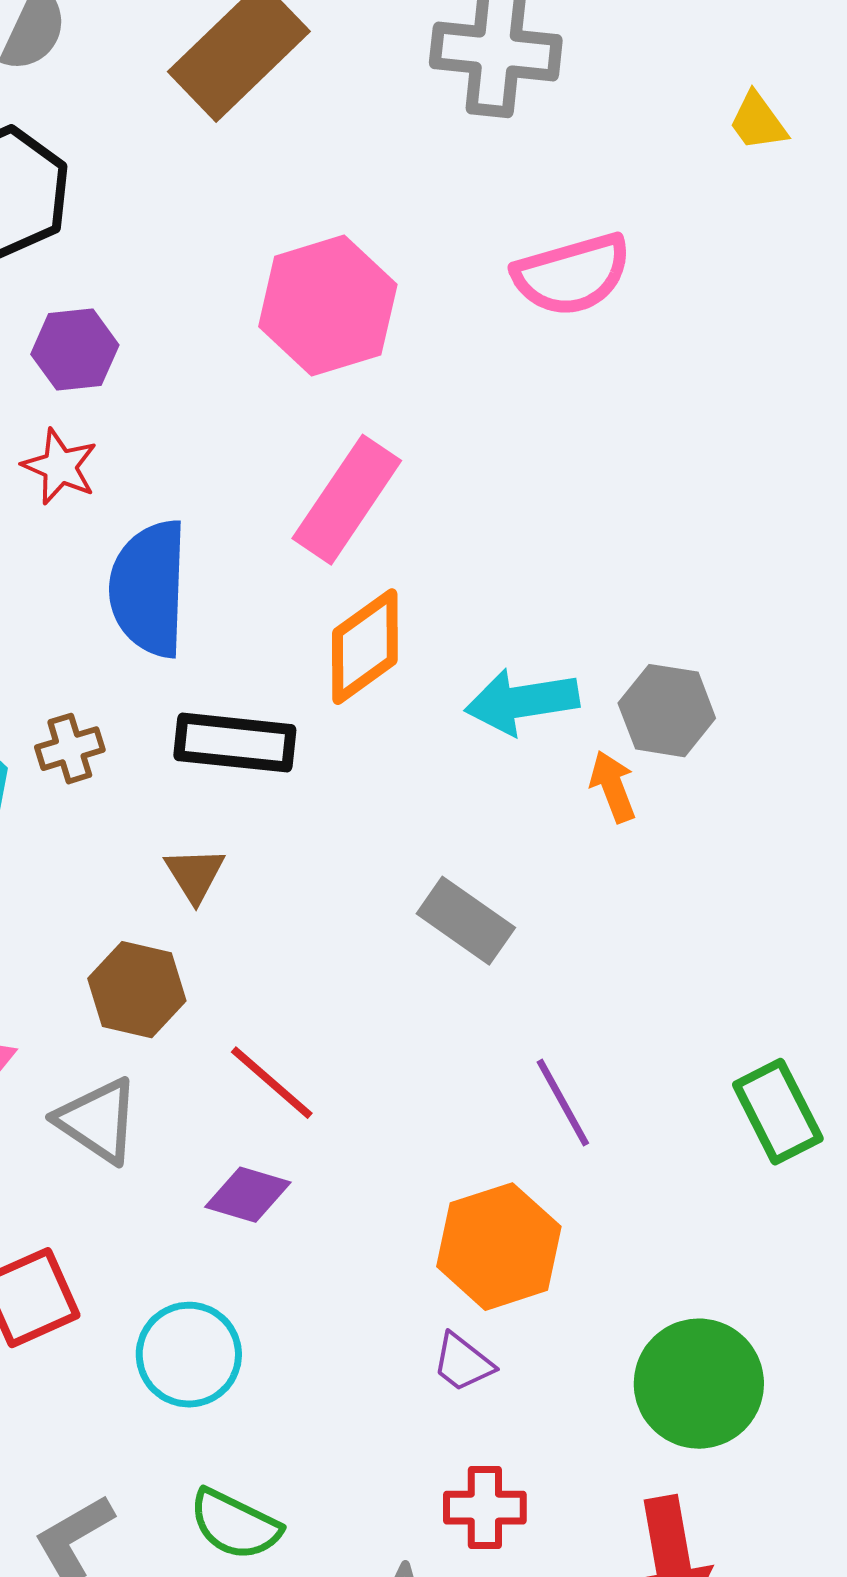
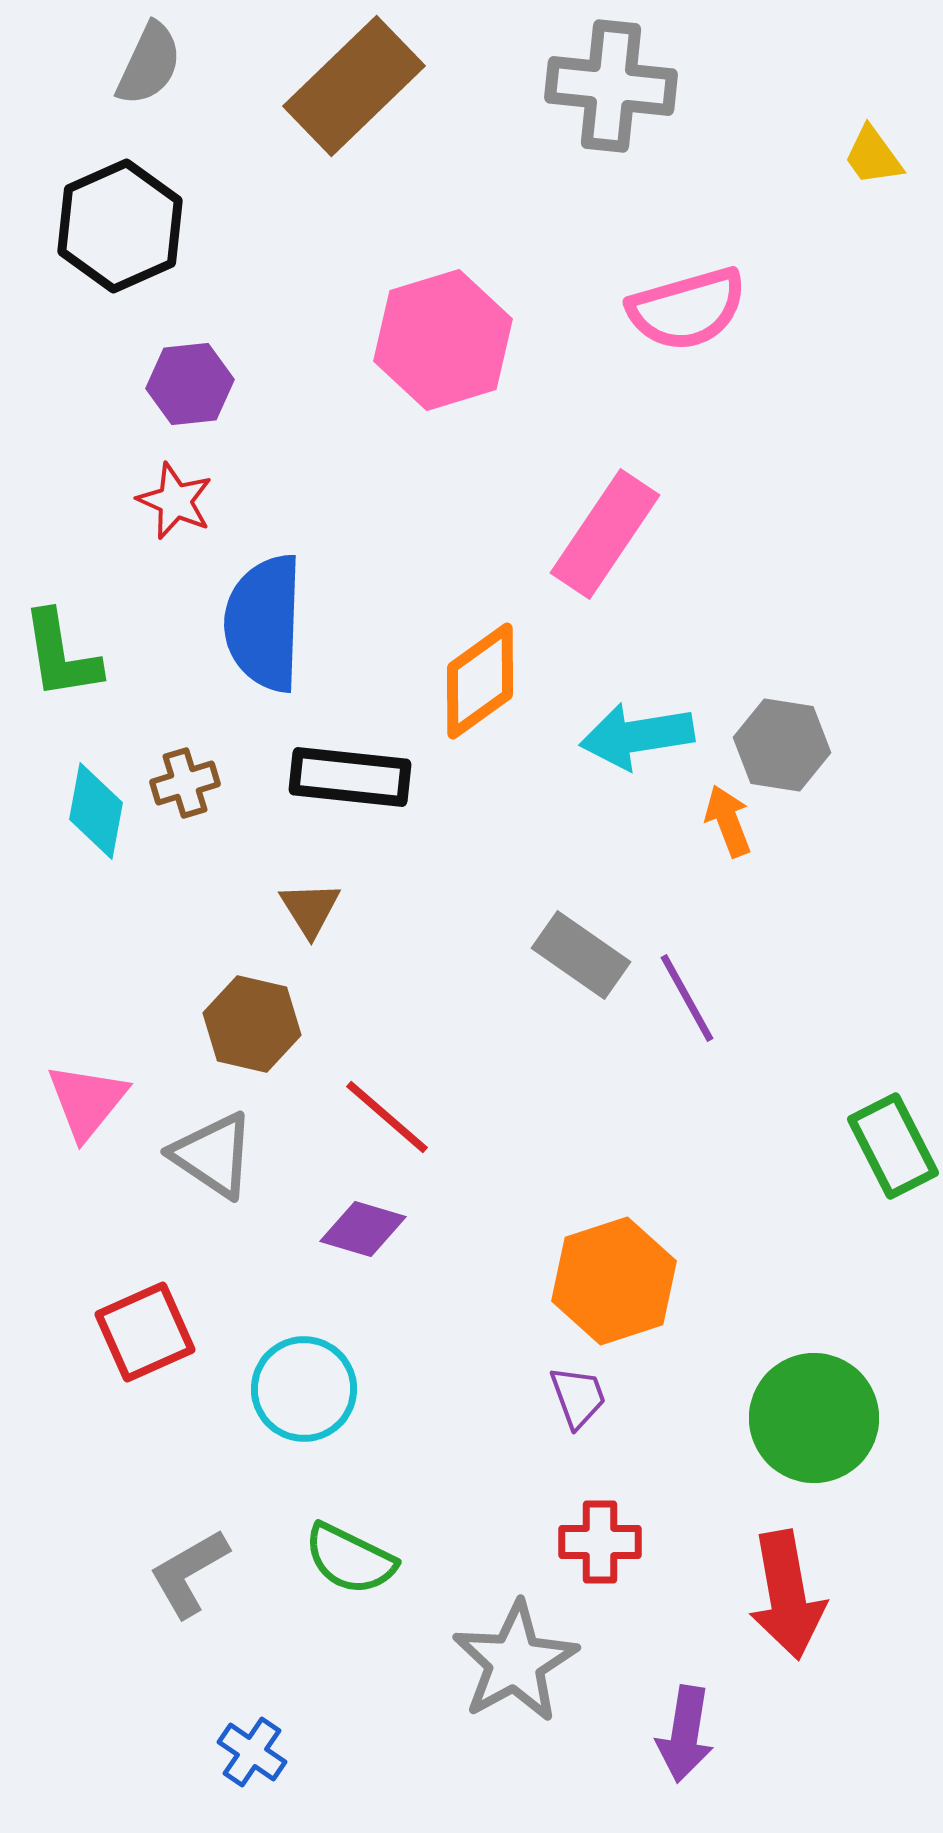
pink rectangle: (347, 500) -> (605, 534), moved
purple line: (563, 1103) -> (687, 998), moved
purple trapezoid: (463, 1363) -> (578, 1397), turned -148

